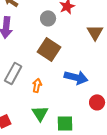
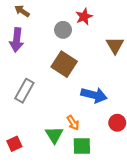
orange arrow: (37, 85) -> (73, 123), moved, turned 136

